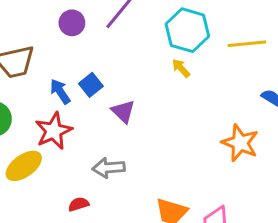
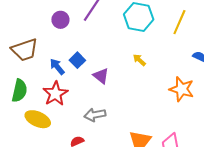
yellow line: (247, 44) -> (179, 22), turned -55
yellow arrow: (181, 68) -> (139, 60), moved
yellow ellipse: (24, 166) -> (38, 119), turned 65

